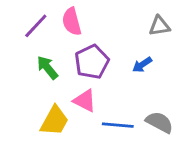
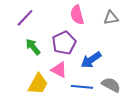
pink semicircle: (72, 22) -> (77, 15), moved
blue arrow: (142, 65) -> (91, 60), moved, size x1.5

